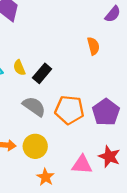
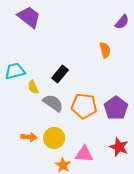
yellow semicircle: (19, 68) -> (33, 87), moved
pink triangle: (82, 165) -> (84, 154), moved

